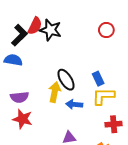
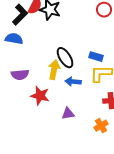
blue rectangle: (98, 79) -> (96, 57), turned -48
red star: (23, 119) -> (40, 96), moved

